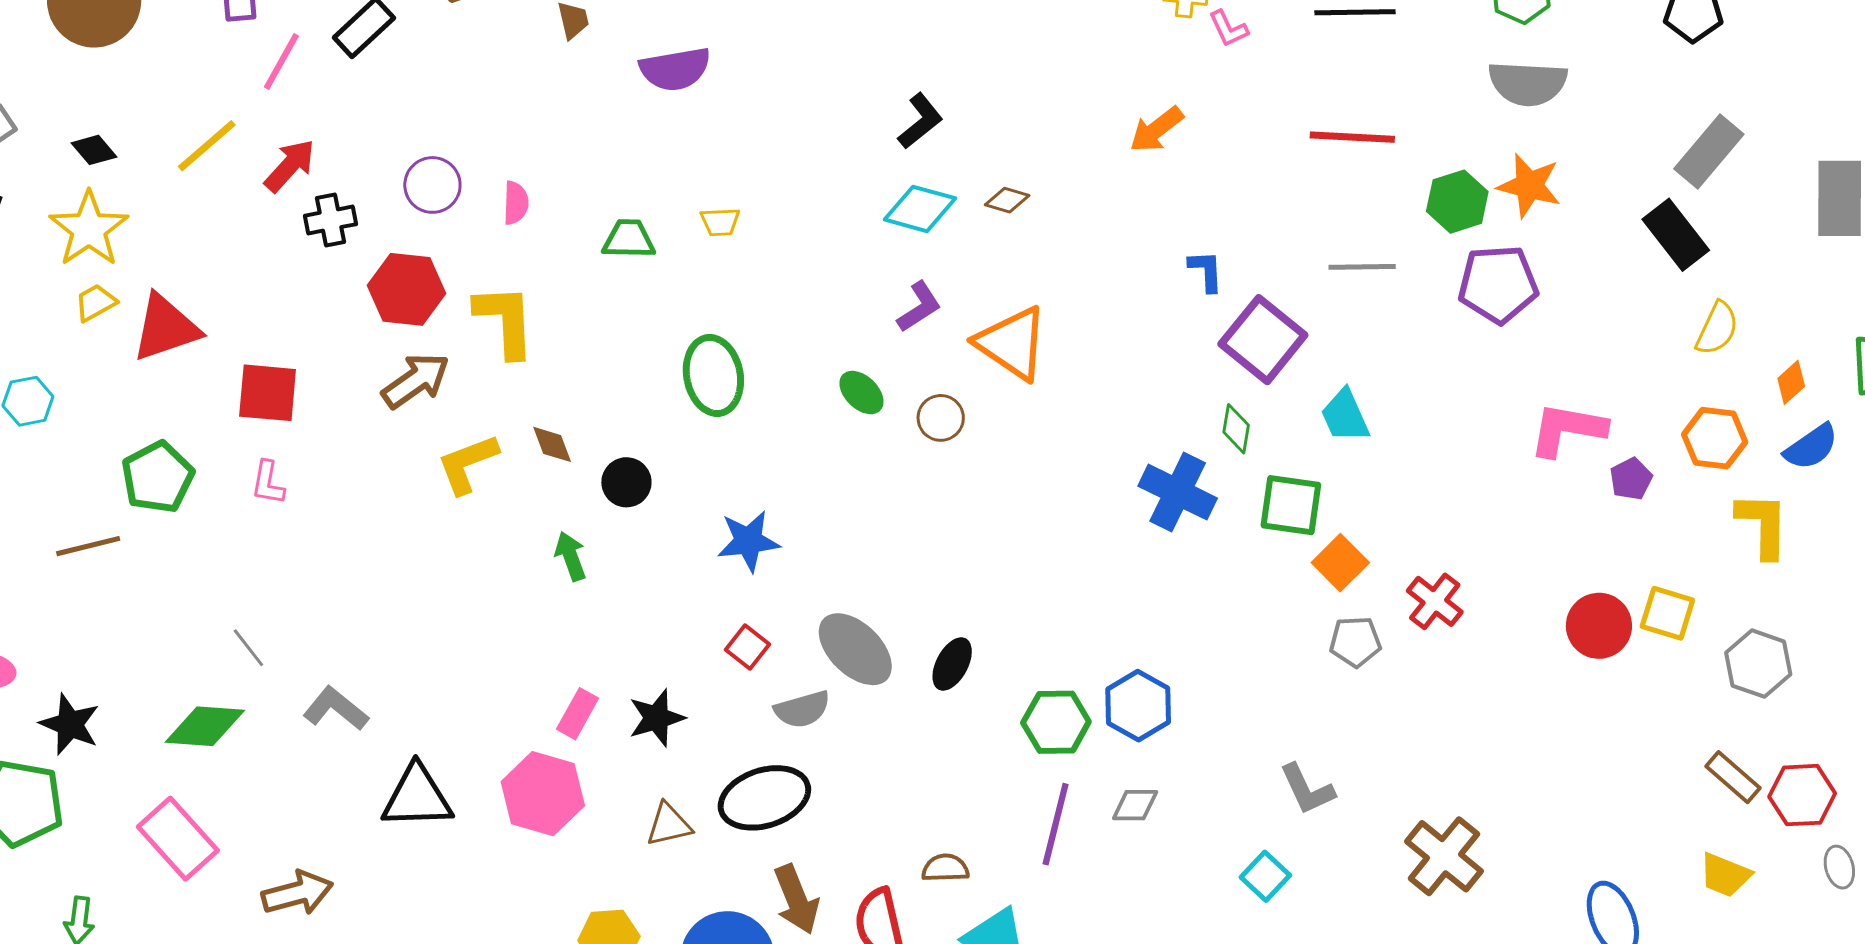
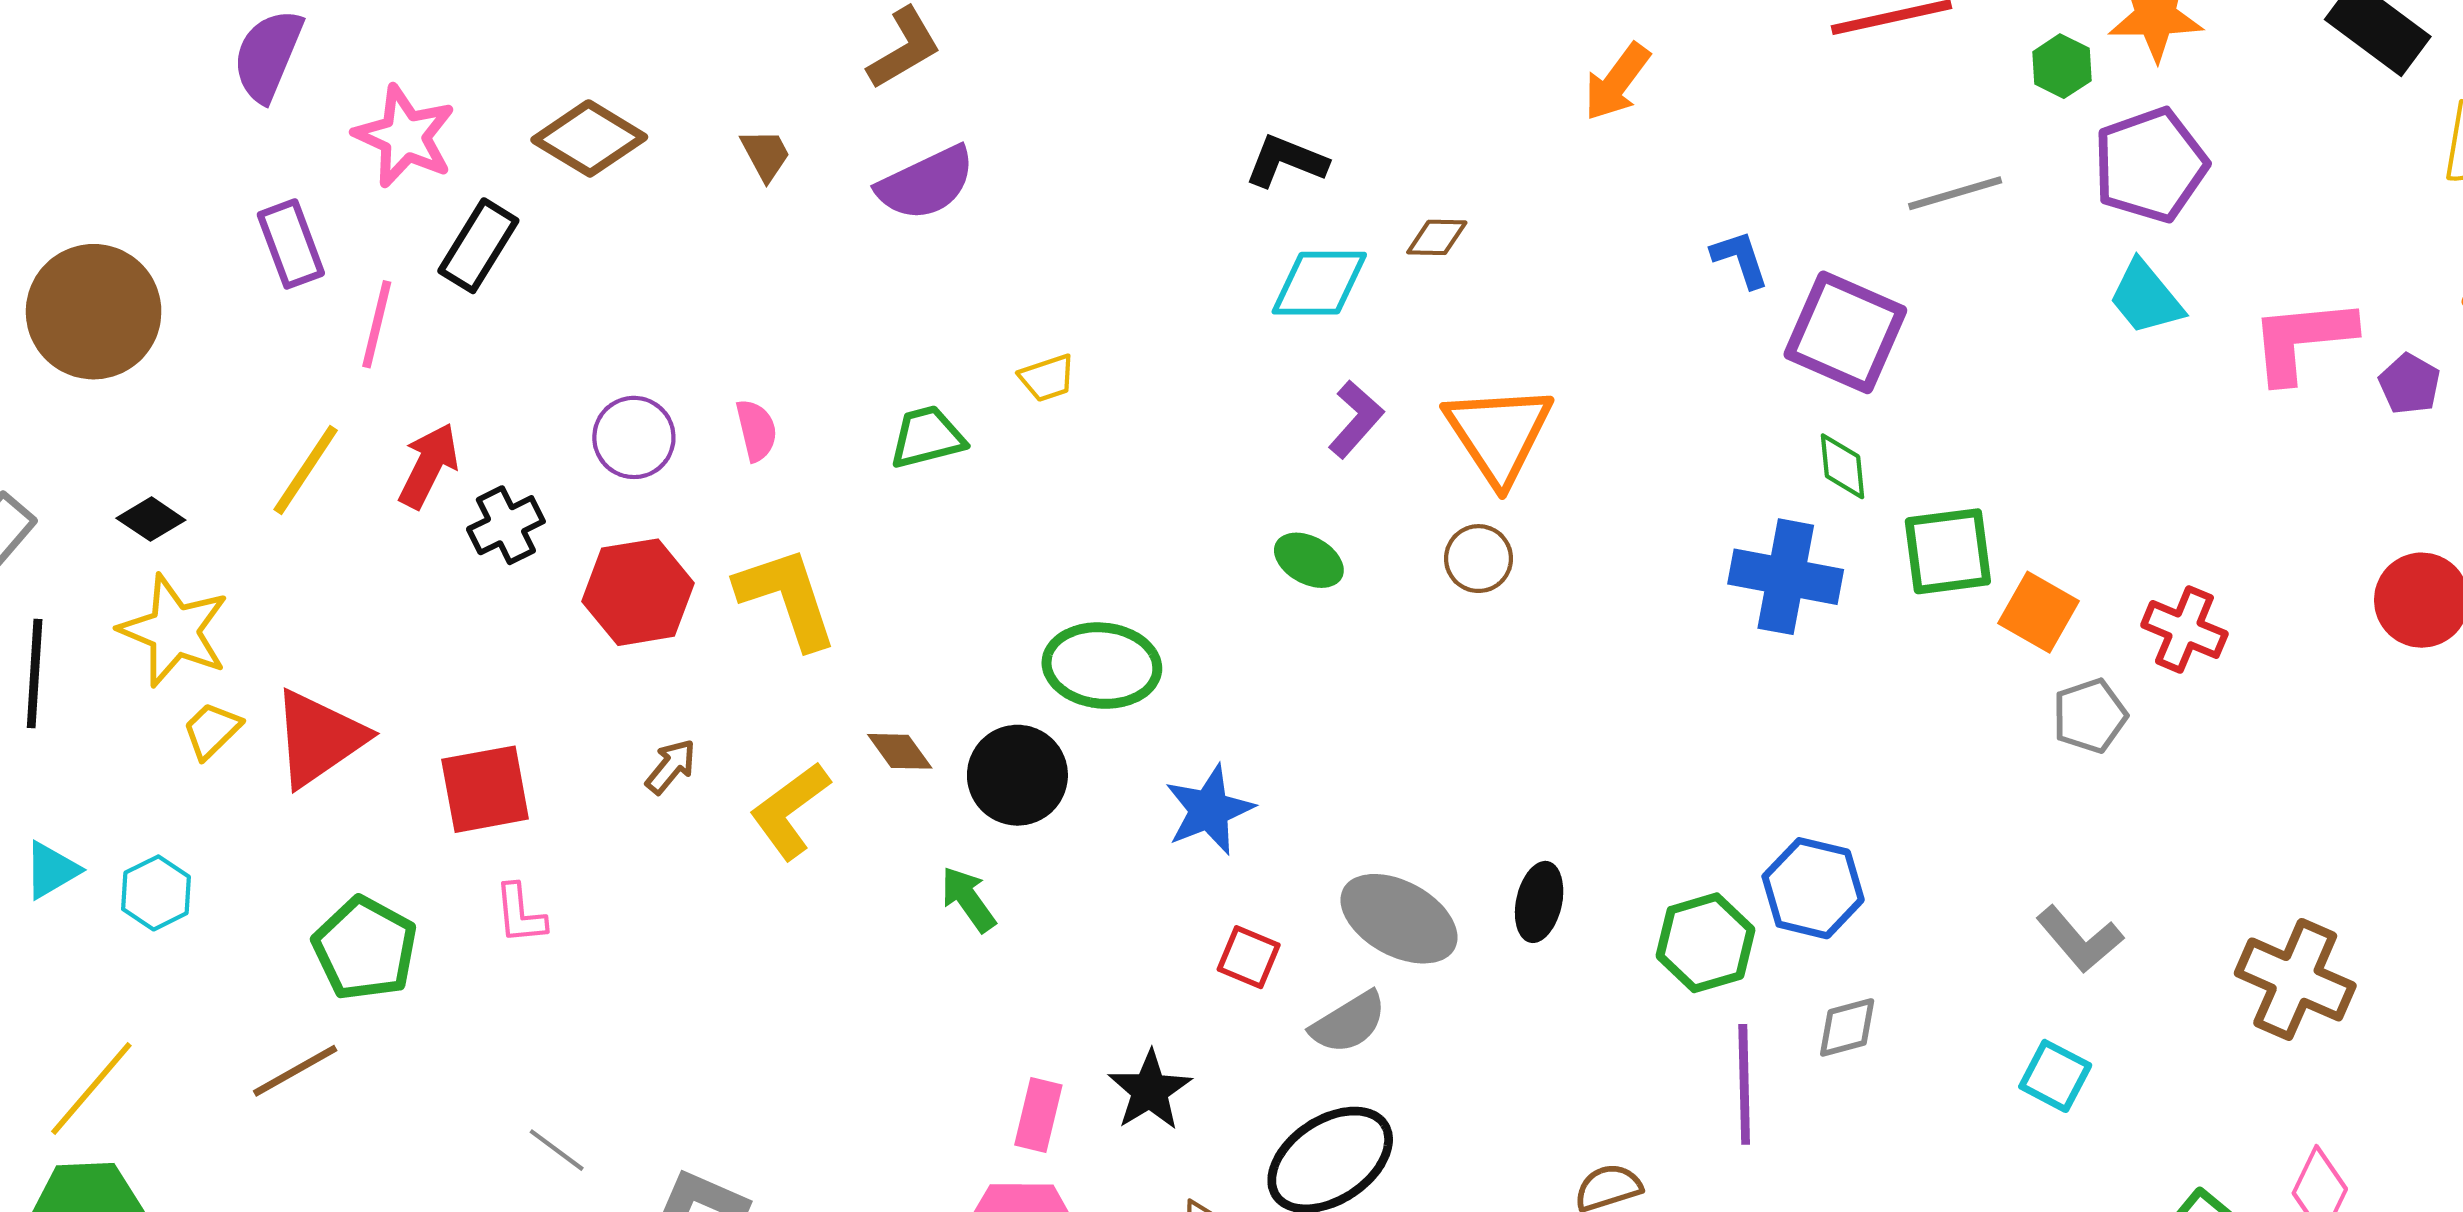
black L-shape: (920, 121) -> (1286, 161), turned -104
green hexagon: (1457, 202) -> (2062, 66), size x0.7
orange triangle: (1012, 343) -> (1499, 434), turned 38
green ellipse: (713, 375) -> (1102, 666), moved, turned -58
brown arrow: (416, 381) -> (671, 767), moved, size x0.6
cyan trapezoid: (1345, 416) -> (2146, 298), moved
brown circle: (941, 418) -> (1478, 559), moved
black circle: (626, 482) -> (1017, 775), size x1.4

